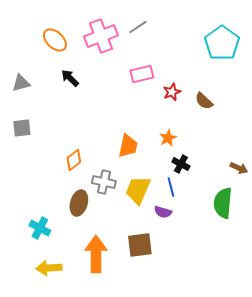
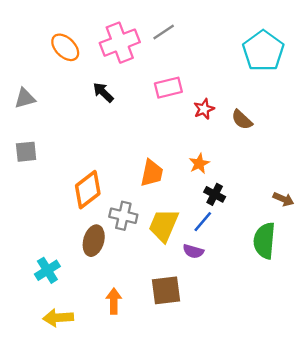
black arrow: (70, 78) -> (103, 92), moved
orange diamond: (74, 160) -> (88, 190), size x1.5
blue line: (171, 187) -> (203, 222), turned 54
cyan cross: (40, 228) -> (47, 270), turned 30
orange arrow: (96, 254) -> (114, 301), size x0.6

